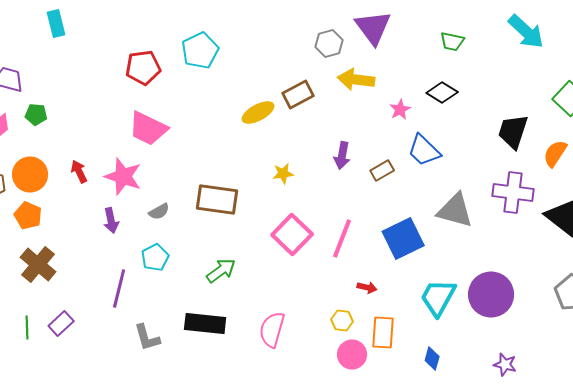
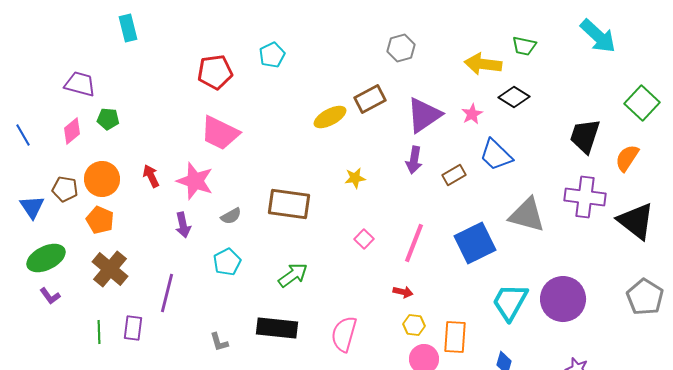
purple triangle: (373, 28) -> (424, 115), moved, turned 33
cyan pentagon: (200, 50) -> (272, 55), size x0.7
yellow arrow: (356, 80) -> (483, 64), moved
pink square: (292, 234) -> (364, 239), size x0.5
purple line: (119, 288) -> (167, 293), moved
red arrow: (367, 288) -> (403, 292), moved
purple rectangle: (61, 324) -> (133, 328), turned -40
gray L-shape: (147, 338) -> (219, 342), size x0.7

